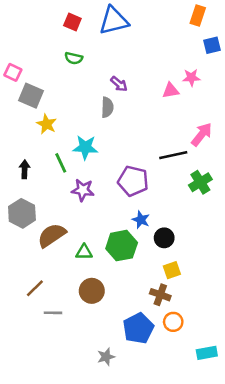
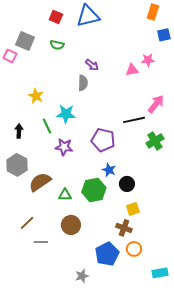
gray square: (31, 96) -> (25, 41), moved

